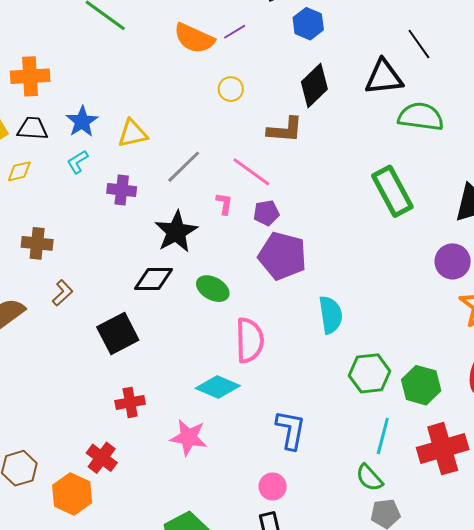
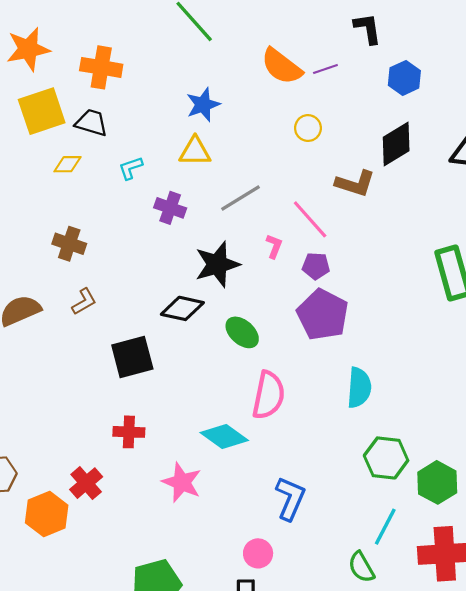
blue star: (82, 121) -> (203, 105), moved

